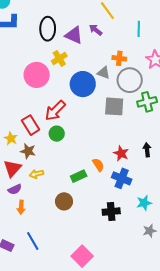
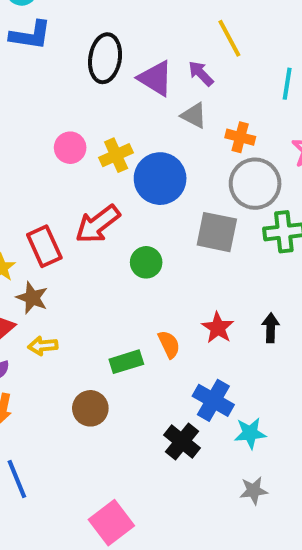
yellow cross: (59, 58) -> (116, 155), moved
gray triangle: (104, 73) -> (194, 115), moved
pink circle: (37, 75) -> (70, 148), size x0.6
green circle: (57, 134) -> (146, 262), moved
blue cross: (122, 178) -> (213, 400), moved
black cross: (111, 212) -> (182, 441), turned 36

